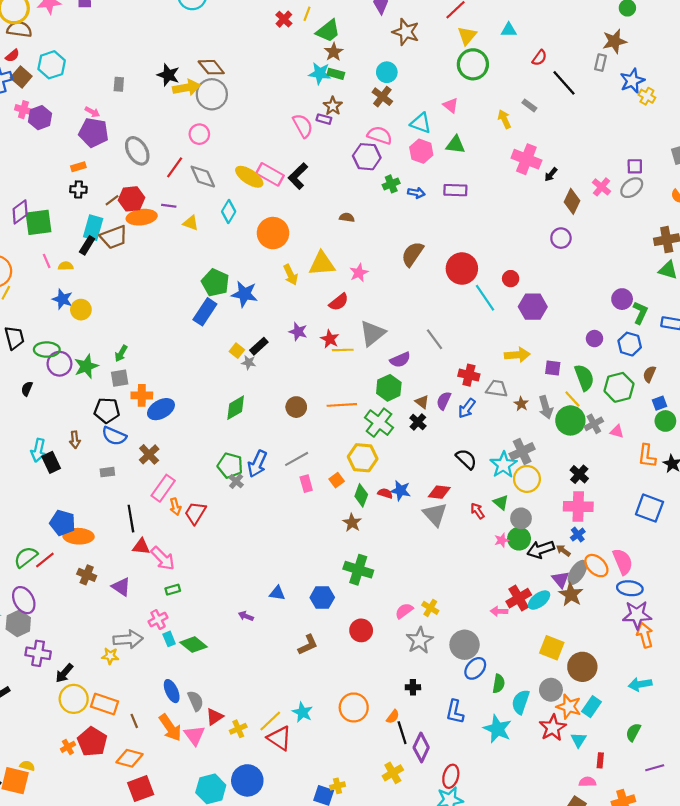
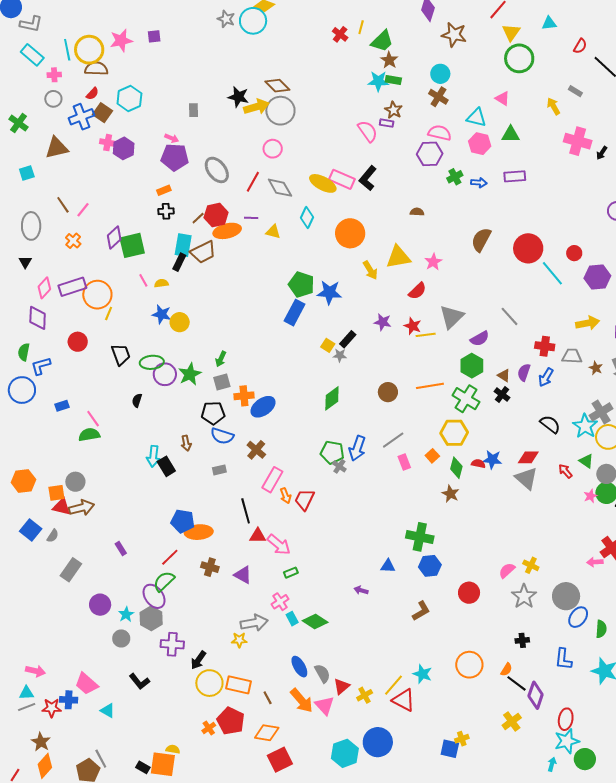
green semicircle: (26, 557) -> (164, 581), moved
green cross: (358, 570) -> (420, 537), moved
black line: (402, 733) -> (516, 683), turned -30

